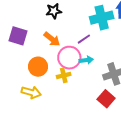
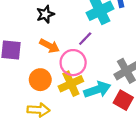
cyan arrow: (86, 60) -> (97, 90), moved, size x1.6
yellow cross: (64, 75) -> (71, 84), size x1.5

